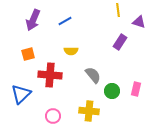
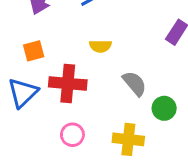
blue triangle: (21, 94) -> (23, 93), moved
pink circle: (53, 116) -> (72, 135), moved

